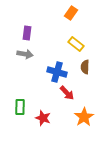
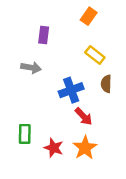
purple rectangle: (27, 33) -> (44, 35), moved
blue cross: (57, 72) -> (71, 90), turned -36
orange star: (84, 117) -> (85, 148), moved

